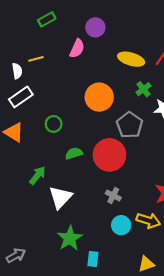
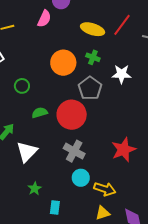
green cross: (143, 89) -> (93, 57), moved, turned -32
gray cross: (113, 195) -> (74, 151), size x1.5
yellow arrow: (148, 220) -> (105, 189), moved
green star: (70, 238) -> (35, 189), size x0.6

